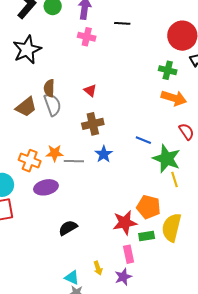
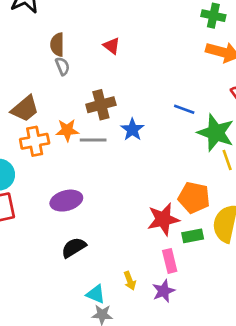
gray semicircle: (53, 105) -> (62, 66), size x0.6
brown trapezoid: (26, 107) -> (25, 109), moved
brown cross: (93, 124) -> (101, 105), moved
orange cross: (30, 161) -> (35, 141), turned -30
purple ellipse: (46, 187) -> (66, 201), moved
black semicircle: (68, 228) -> (74, 248), moved

